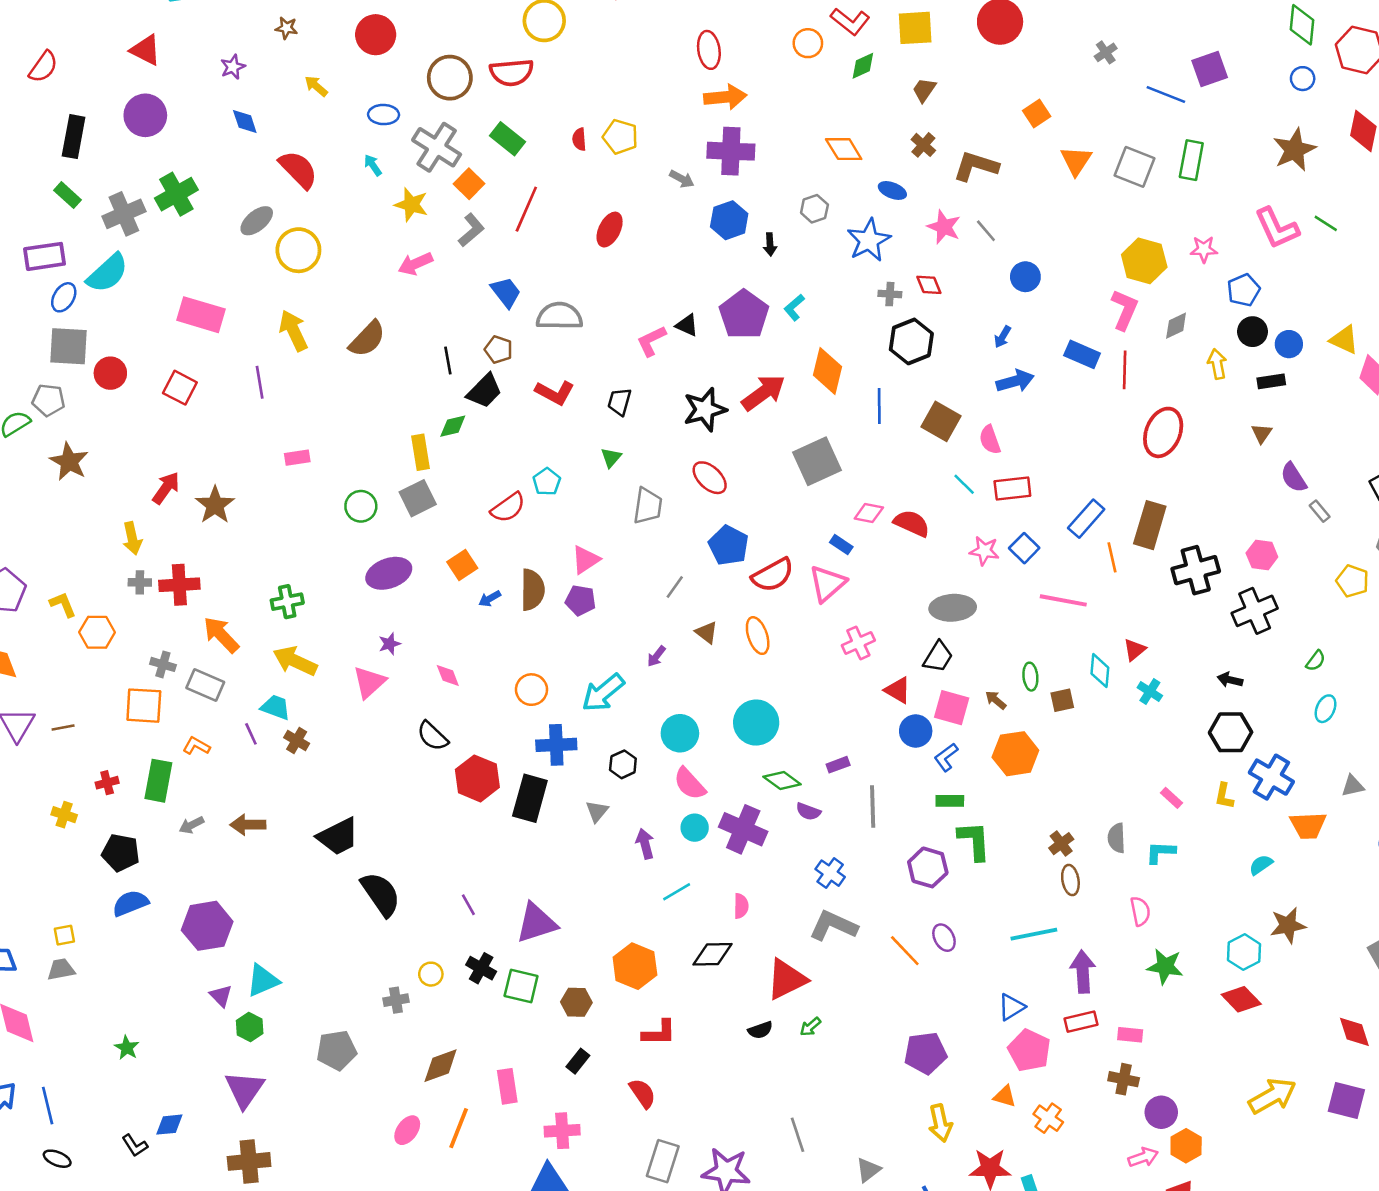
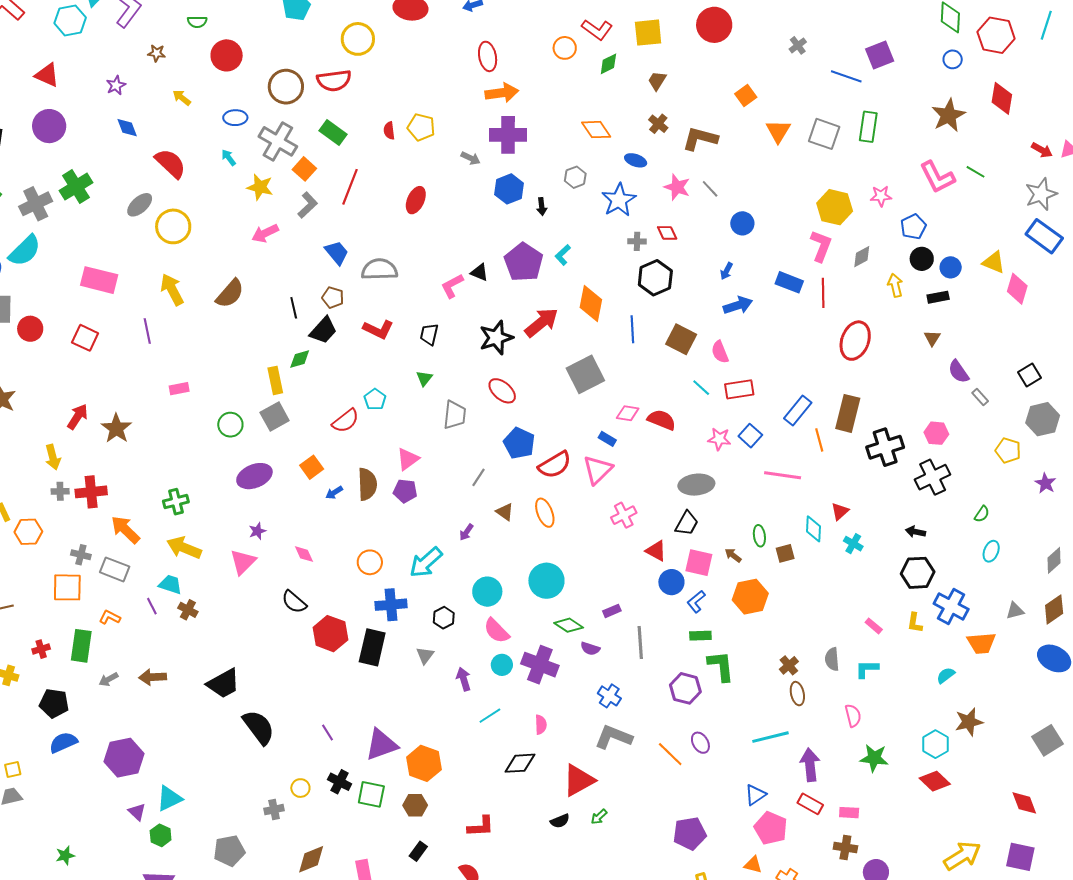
orange hexagon: (635, 966) -> (424, 763), moved
red rectangle: (1081, 1022) -> (810, 804), turned 45
green star: (127, 1048) -> (65, 856), turned 30

